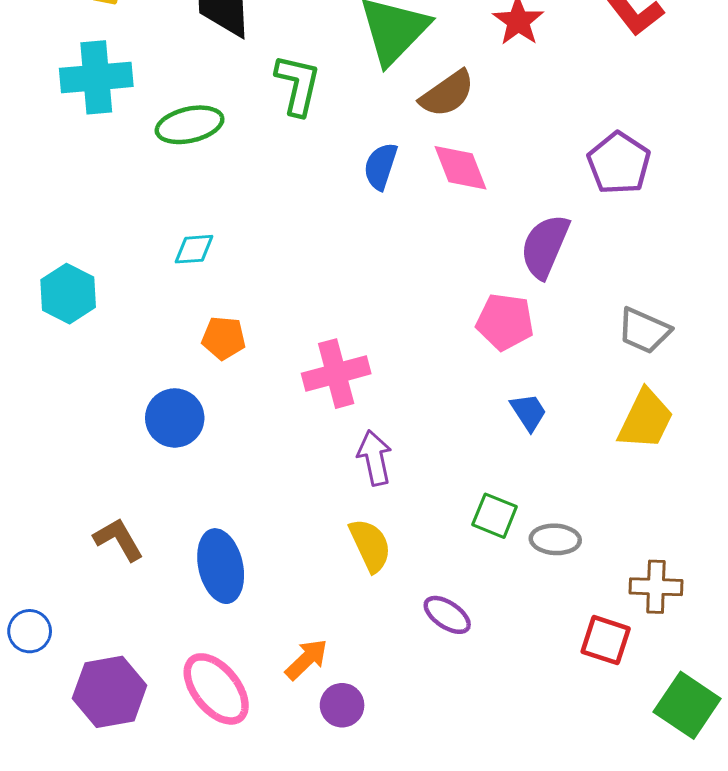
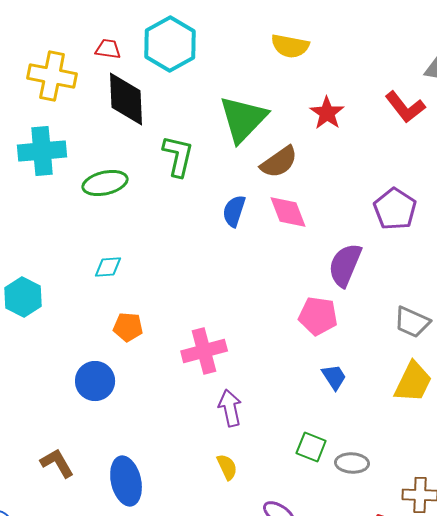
yellow semicircle: (370, 545) -> (227, 467), size x0.7

